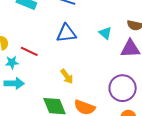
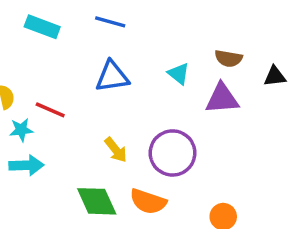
purple circle: (123, 88) -> (173, 153), moved

